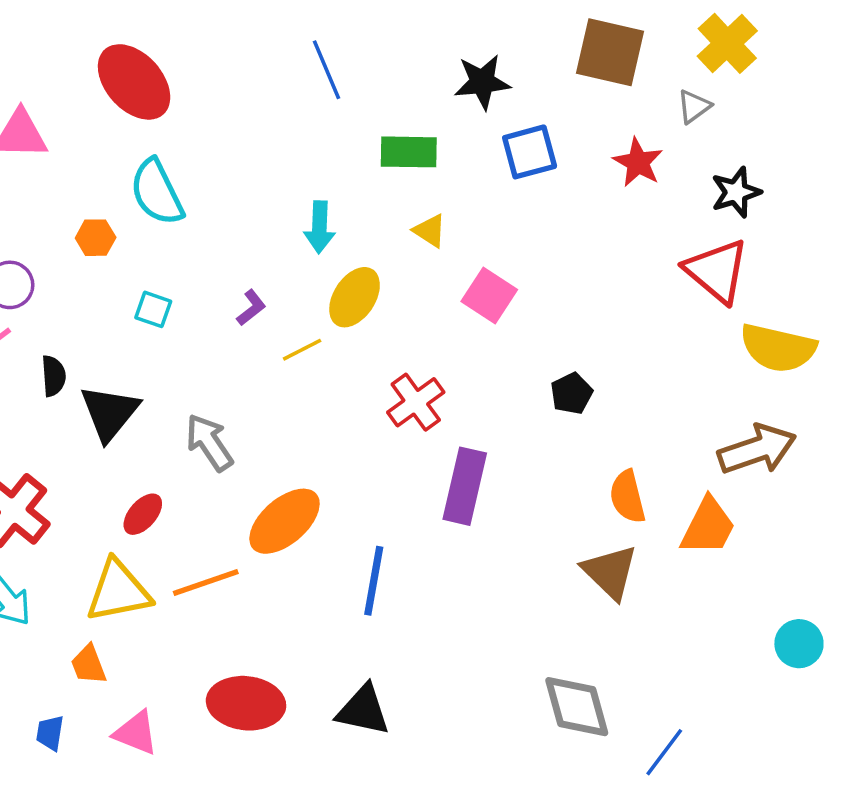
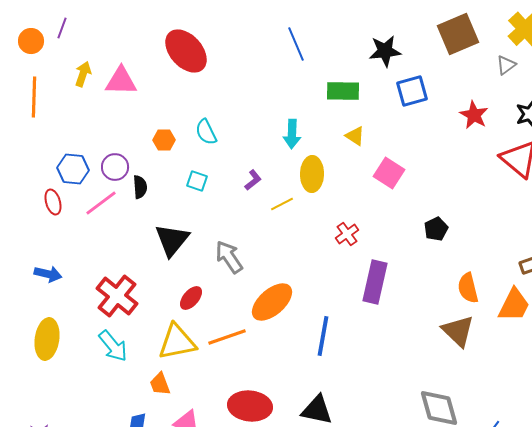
brown square: (610, 52) -> (458, 34), turned -36
red star: (638, 162) -> (474, 115), moved
cyan semicircle: (157, 192) -> (206, 132), moved, size x0.7
yellow ellipse: (355, 297) -> (312, 174), turned -32
black semicircle: (54, 376) -> (140, 187), moved
red cross: (416, 402) -> (347, 234), size x0.7

